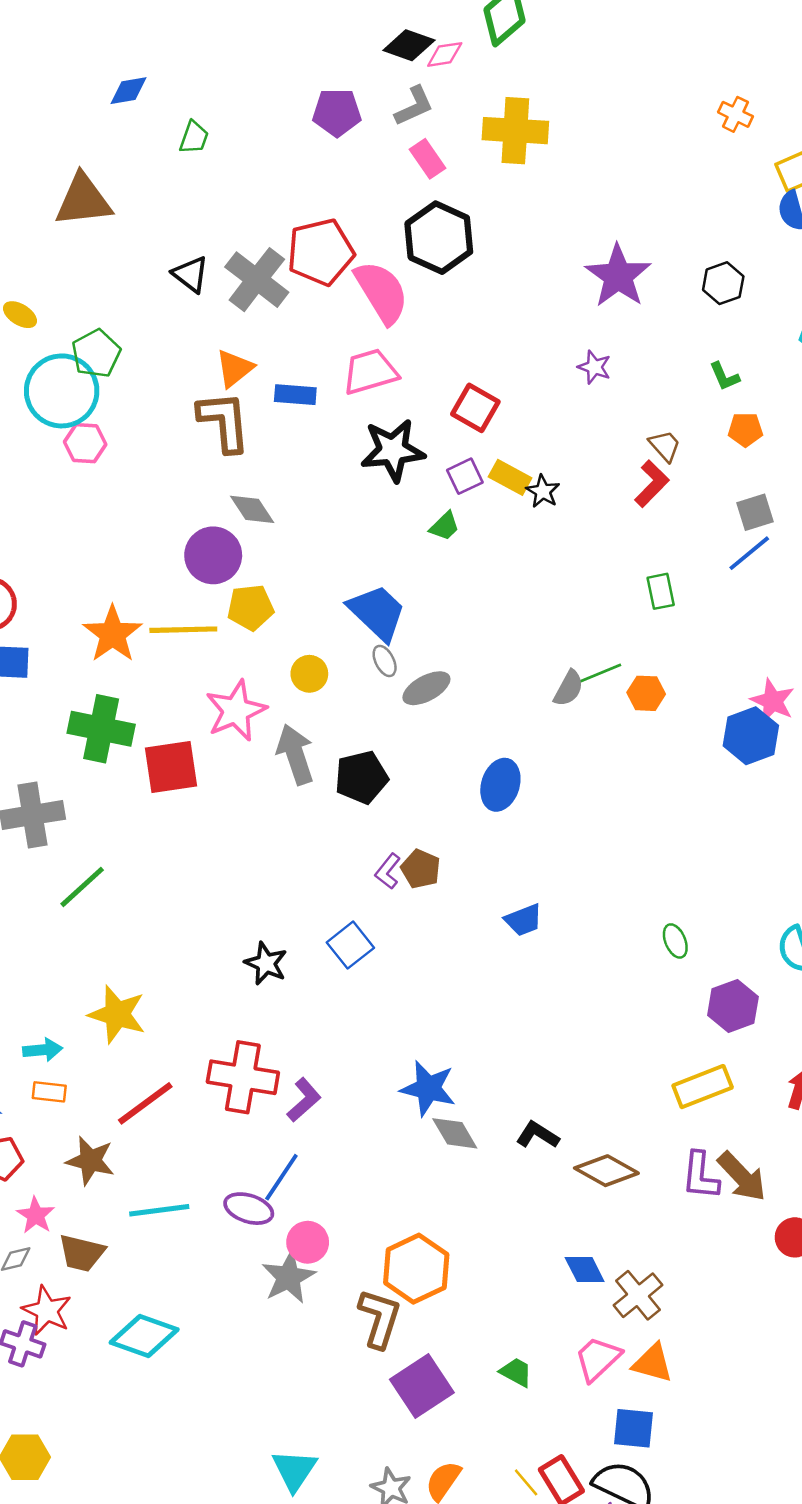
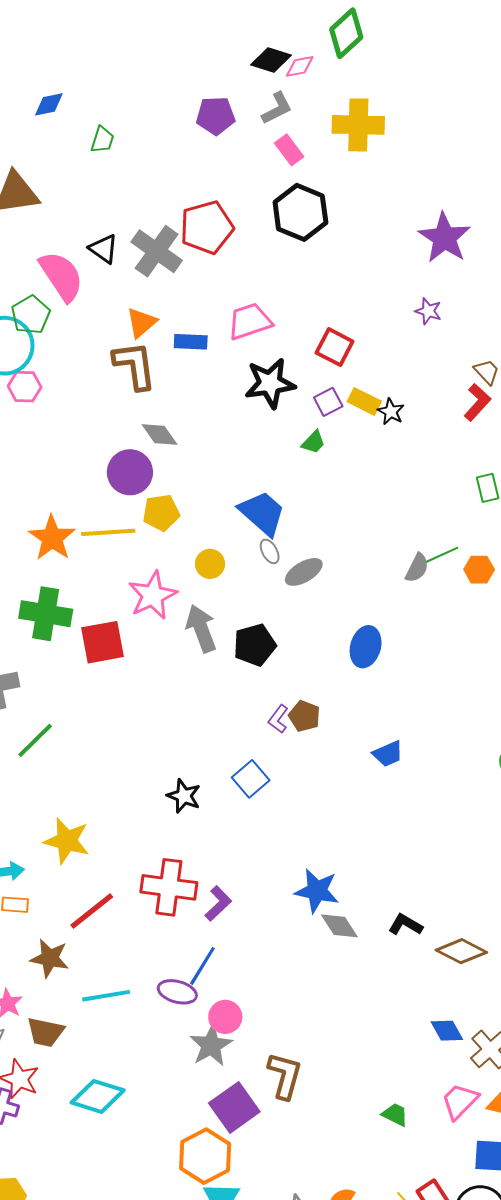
pink semicircle: (382, 292) -> (61, 276), moved
orange hexagon: (416, 1269) -> (205, 1156), moved
purple square: (422, 1386) -> (234, 1107), moved

